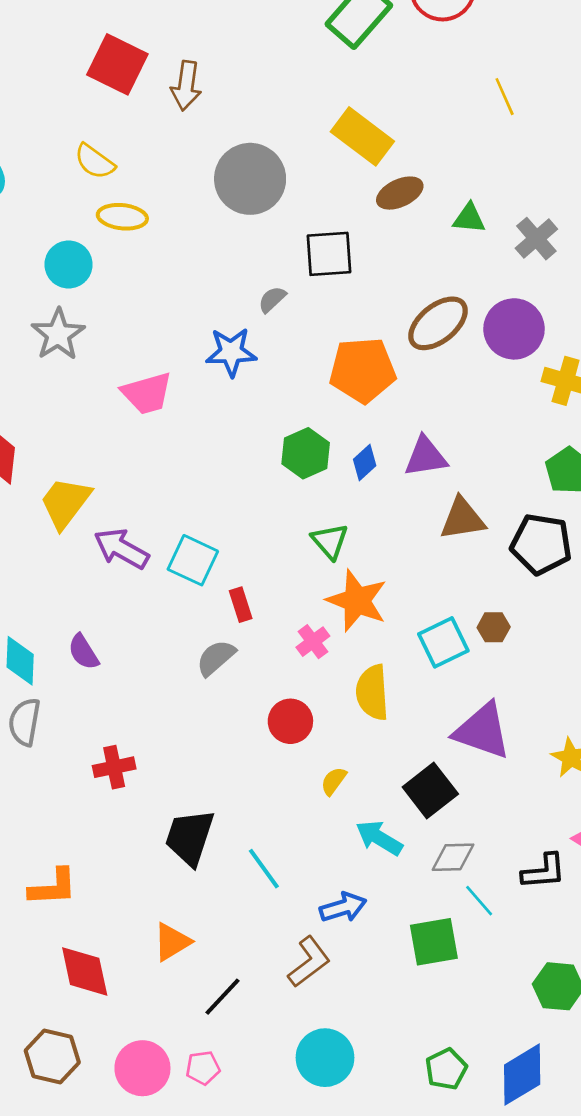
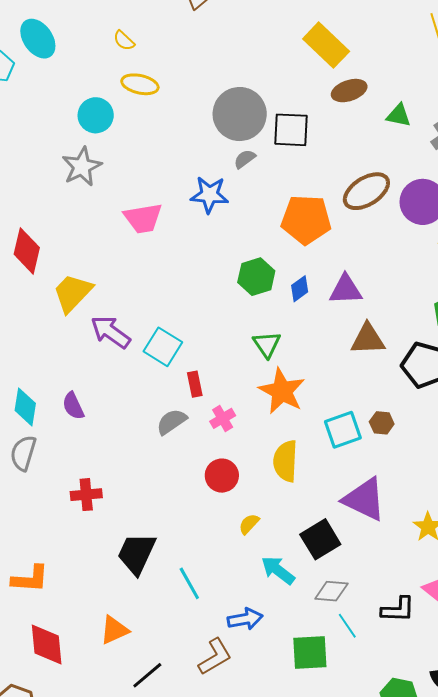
yellow semicircle: (95, 161) -> (124, 41), size x0.7
gray circle: (250, 179) -> (240, 114), moved
pink cross: (313, 642) -> (223, 418), moved

